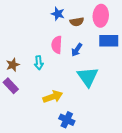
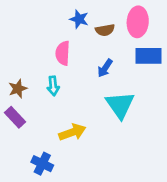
pink semicircle: (57, 45) -> (63, 53), moved
blue cross: (67, 120) -> (42, 164), moved

